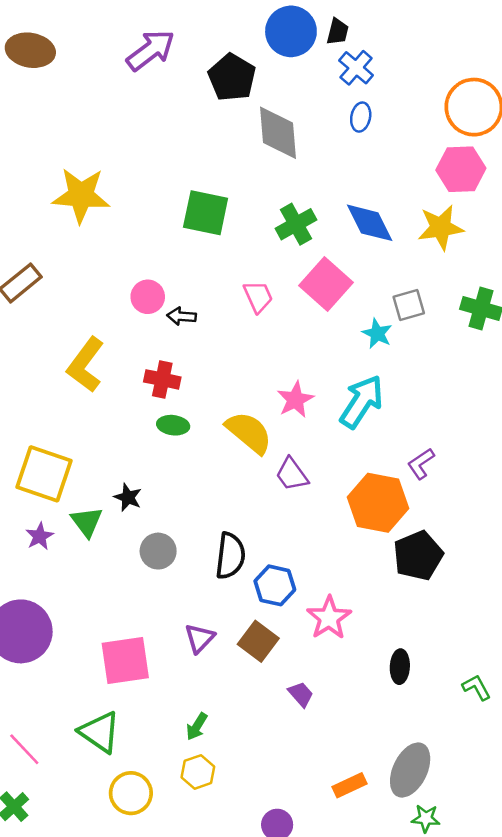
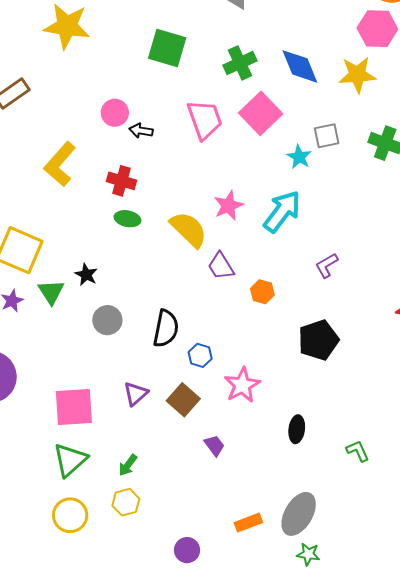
pink trapezoid: (258, 297) -> (205, 119), size x1.5
orange hexagon: (378, 503) -> (262, 292), moved, size x0.5
blue hexagon: (275, 585) -> (200, 355), size x0.7
green triangle: (100, 732) -> (70, 460), moved, turned 39

